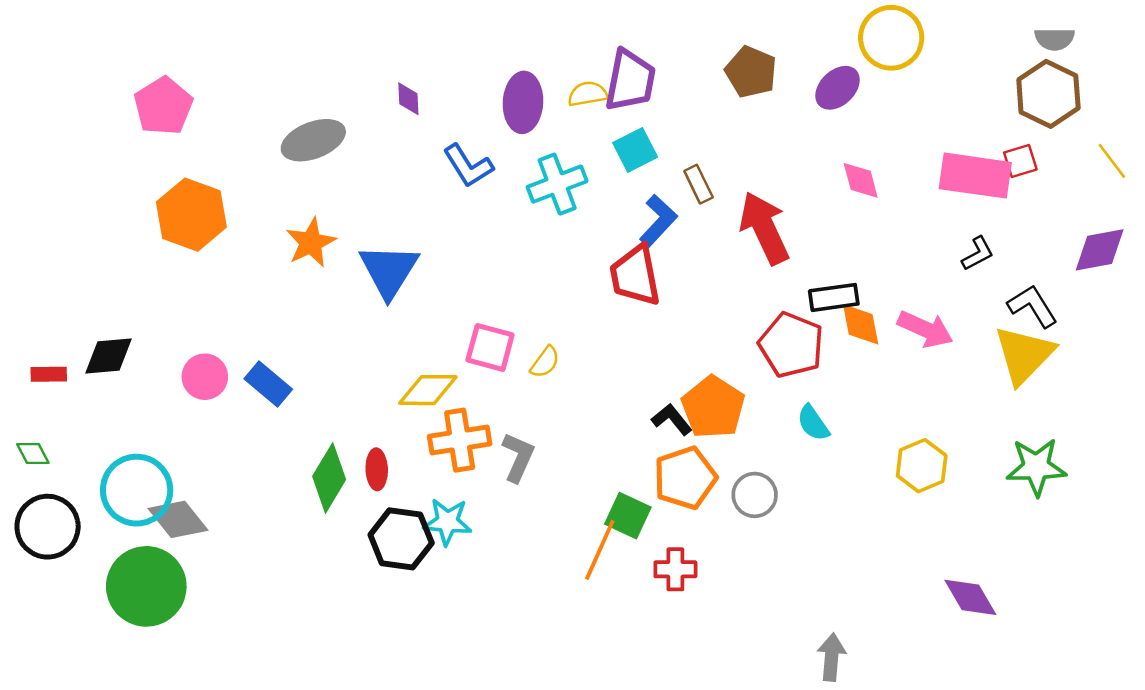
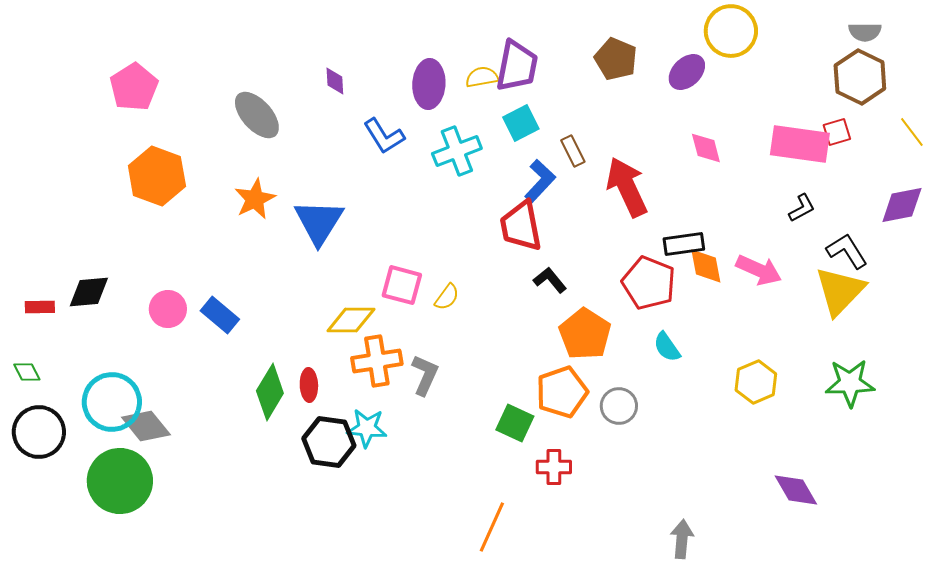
gray ellipse: (313, 140) -> (257, 115), turned 69
black L-shape: (672, 419) -> (550, 280), moved
orange line: (600, 550) -> (492, 527), moved

